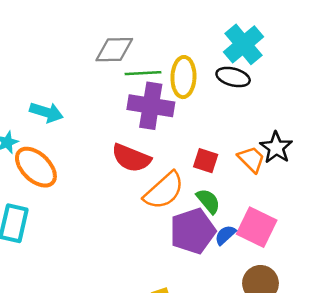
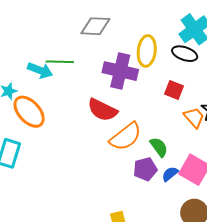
green line: (143, 73) -> (60, 62), moved
red square: (206, 161) -> (174, 90), moved
purple pentagon: (193, 231) -> (145, 169), size x0.7

